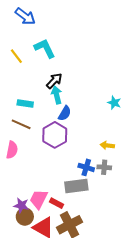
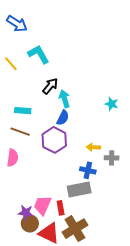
cyan arrow: (57, 95) -> (64, 99), moved
yellow arrow: (107, 145) -> (93, 147), moved
gray cross: (104, 167) -> (112, 158), moved
red rectangle: (56, 203) -> (61, 208), turned 56

